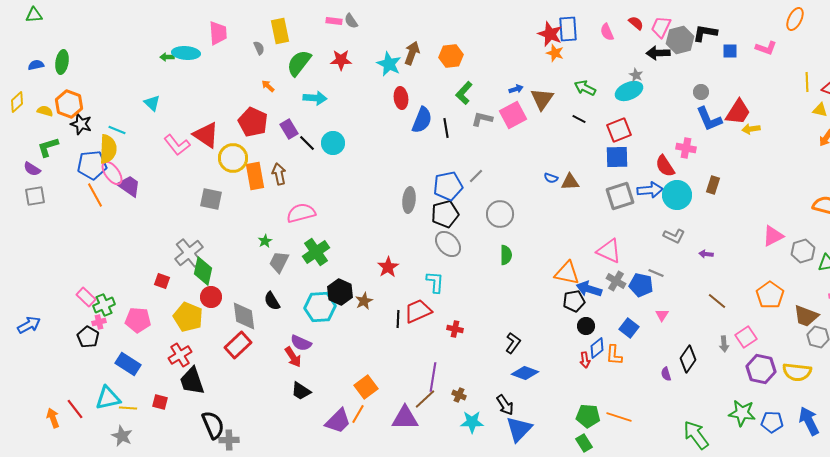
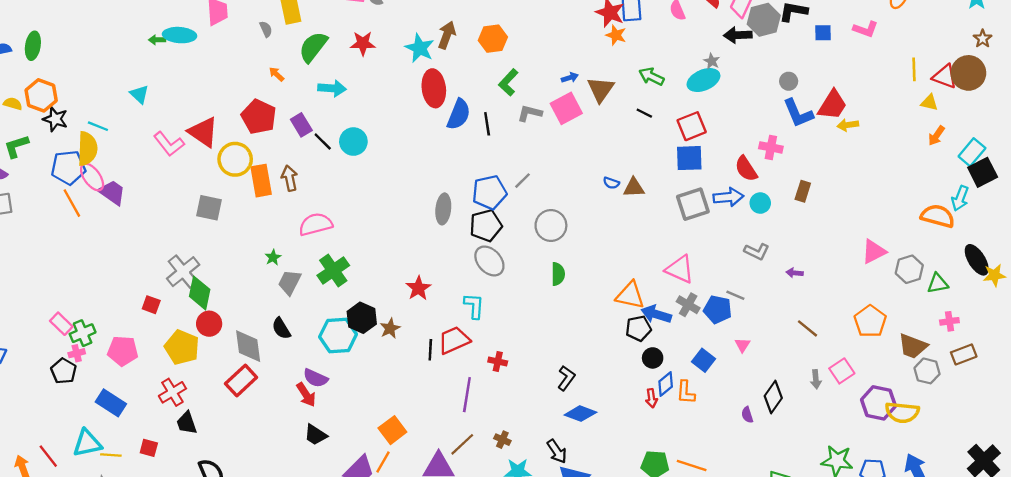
red ellipse: (401, 98) -> (434, 88), size x1.4
cyan circle: (677, 195) -> (760, 203), size x0.6
purple hexagon: (761, 369) -> (879, 403), moved
purple line: (433, 377) -> (467, 395), moved
black trapezoid: (192, 381) -> (187, 423), size x0.7

